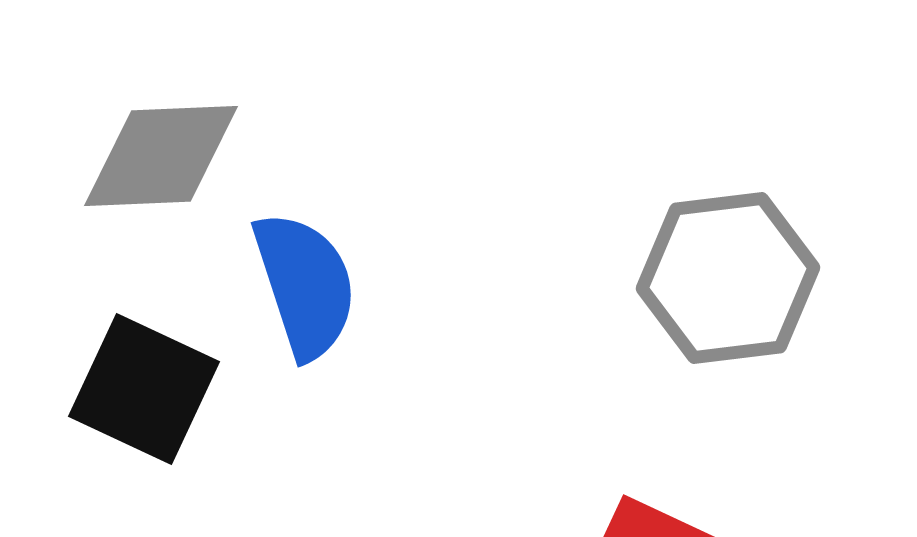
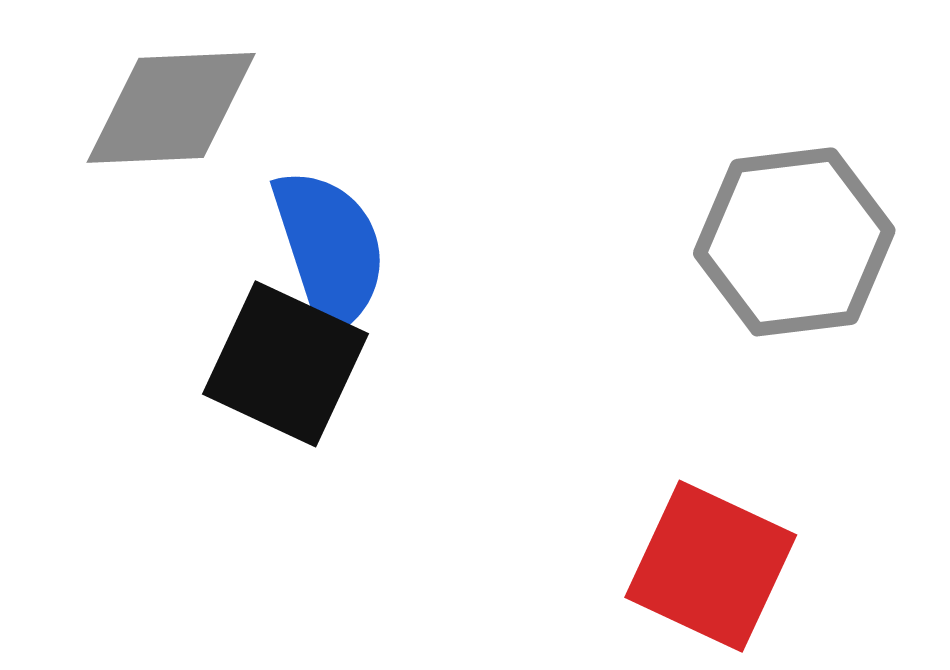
black square: (144, 389) -> (285, 364), moved

